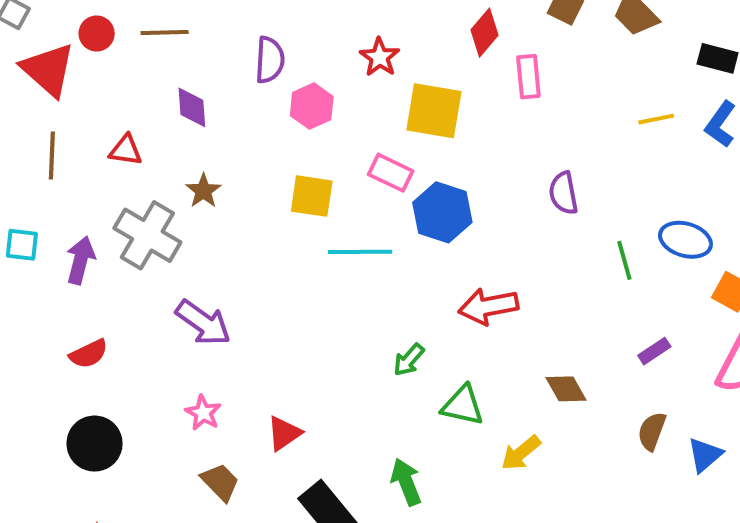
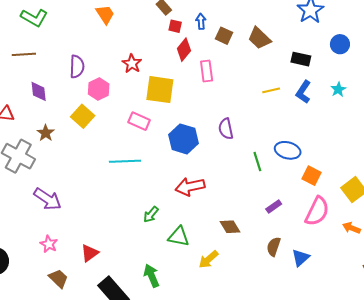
yellow square: (312, 196) -> (83, 116), moved, turned 35
blue hexagon: (442, 212) -> (183, 139), moved

